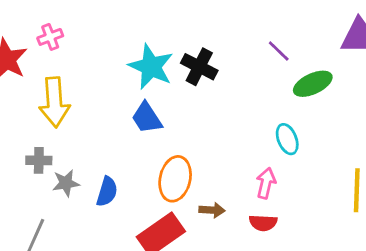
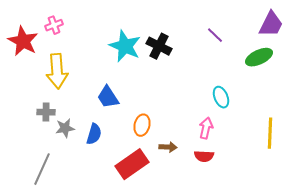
green ellipse: (313, 84) -> (259, 57), moved
blue trapezoid: (147, 118) -> (108, 97), moved
orange ellipse: (175, 179) -> (142, 125), size x0.7

